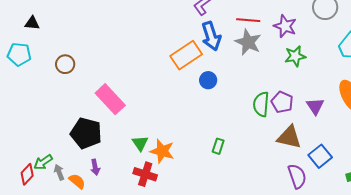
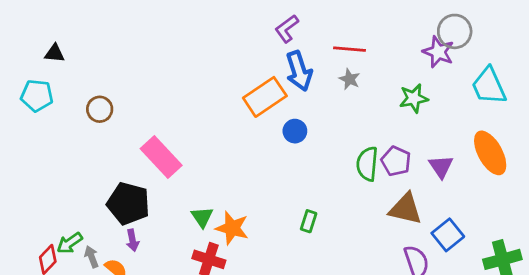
purple star: (285, 26) -> (438, 52), moved
gray star: (248, 42) -> (350, 79), size x0.6
purple arrow: (95, 167) -> (132, 240), moved

